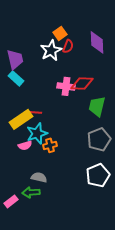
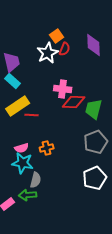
red diamond: (82, 83) -> (74, 102), moved
yellow rectangle: (21, 119) -> (18, 106), moved
cyan star: (37, 133) -> (23, 163), moved, turned 30
gray semicircle: (39, 177) -> (36, 180), turned 91

